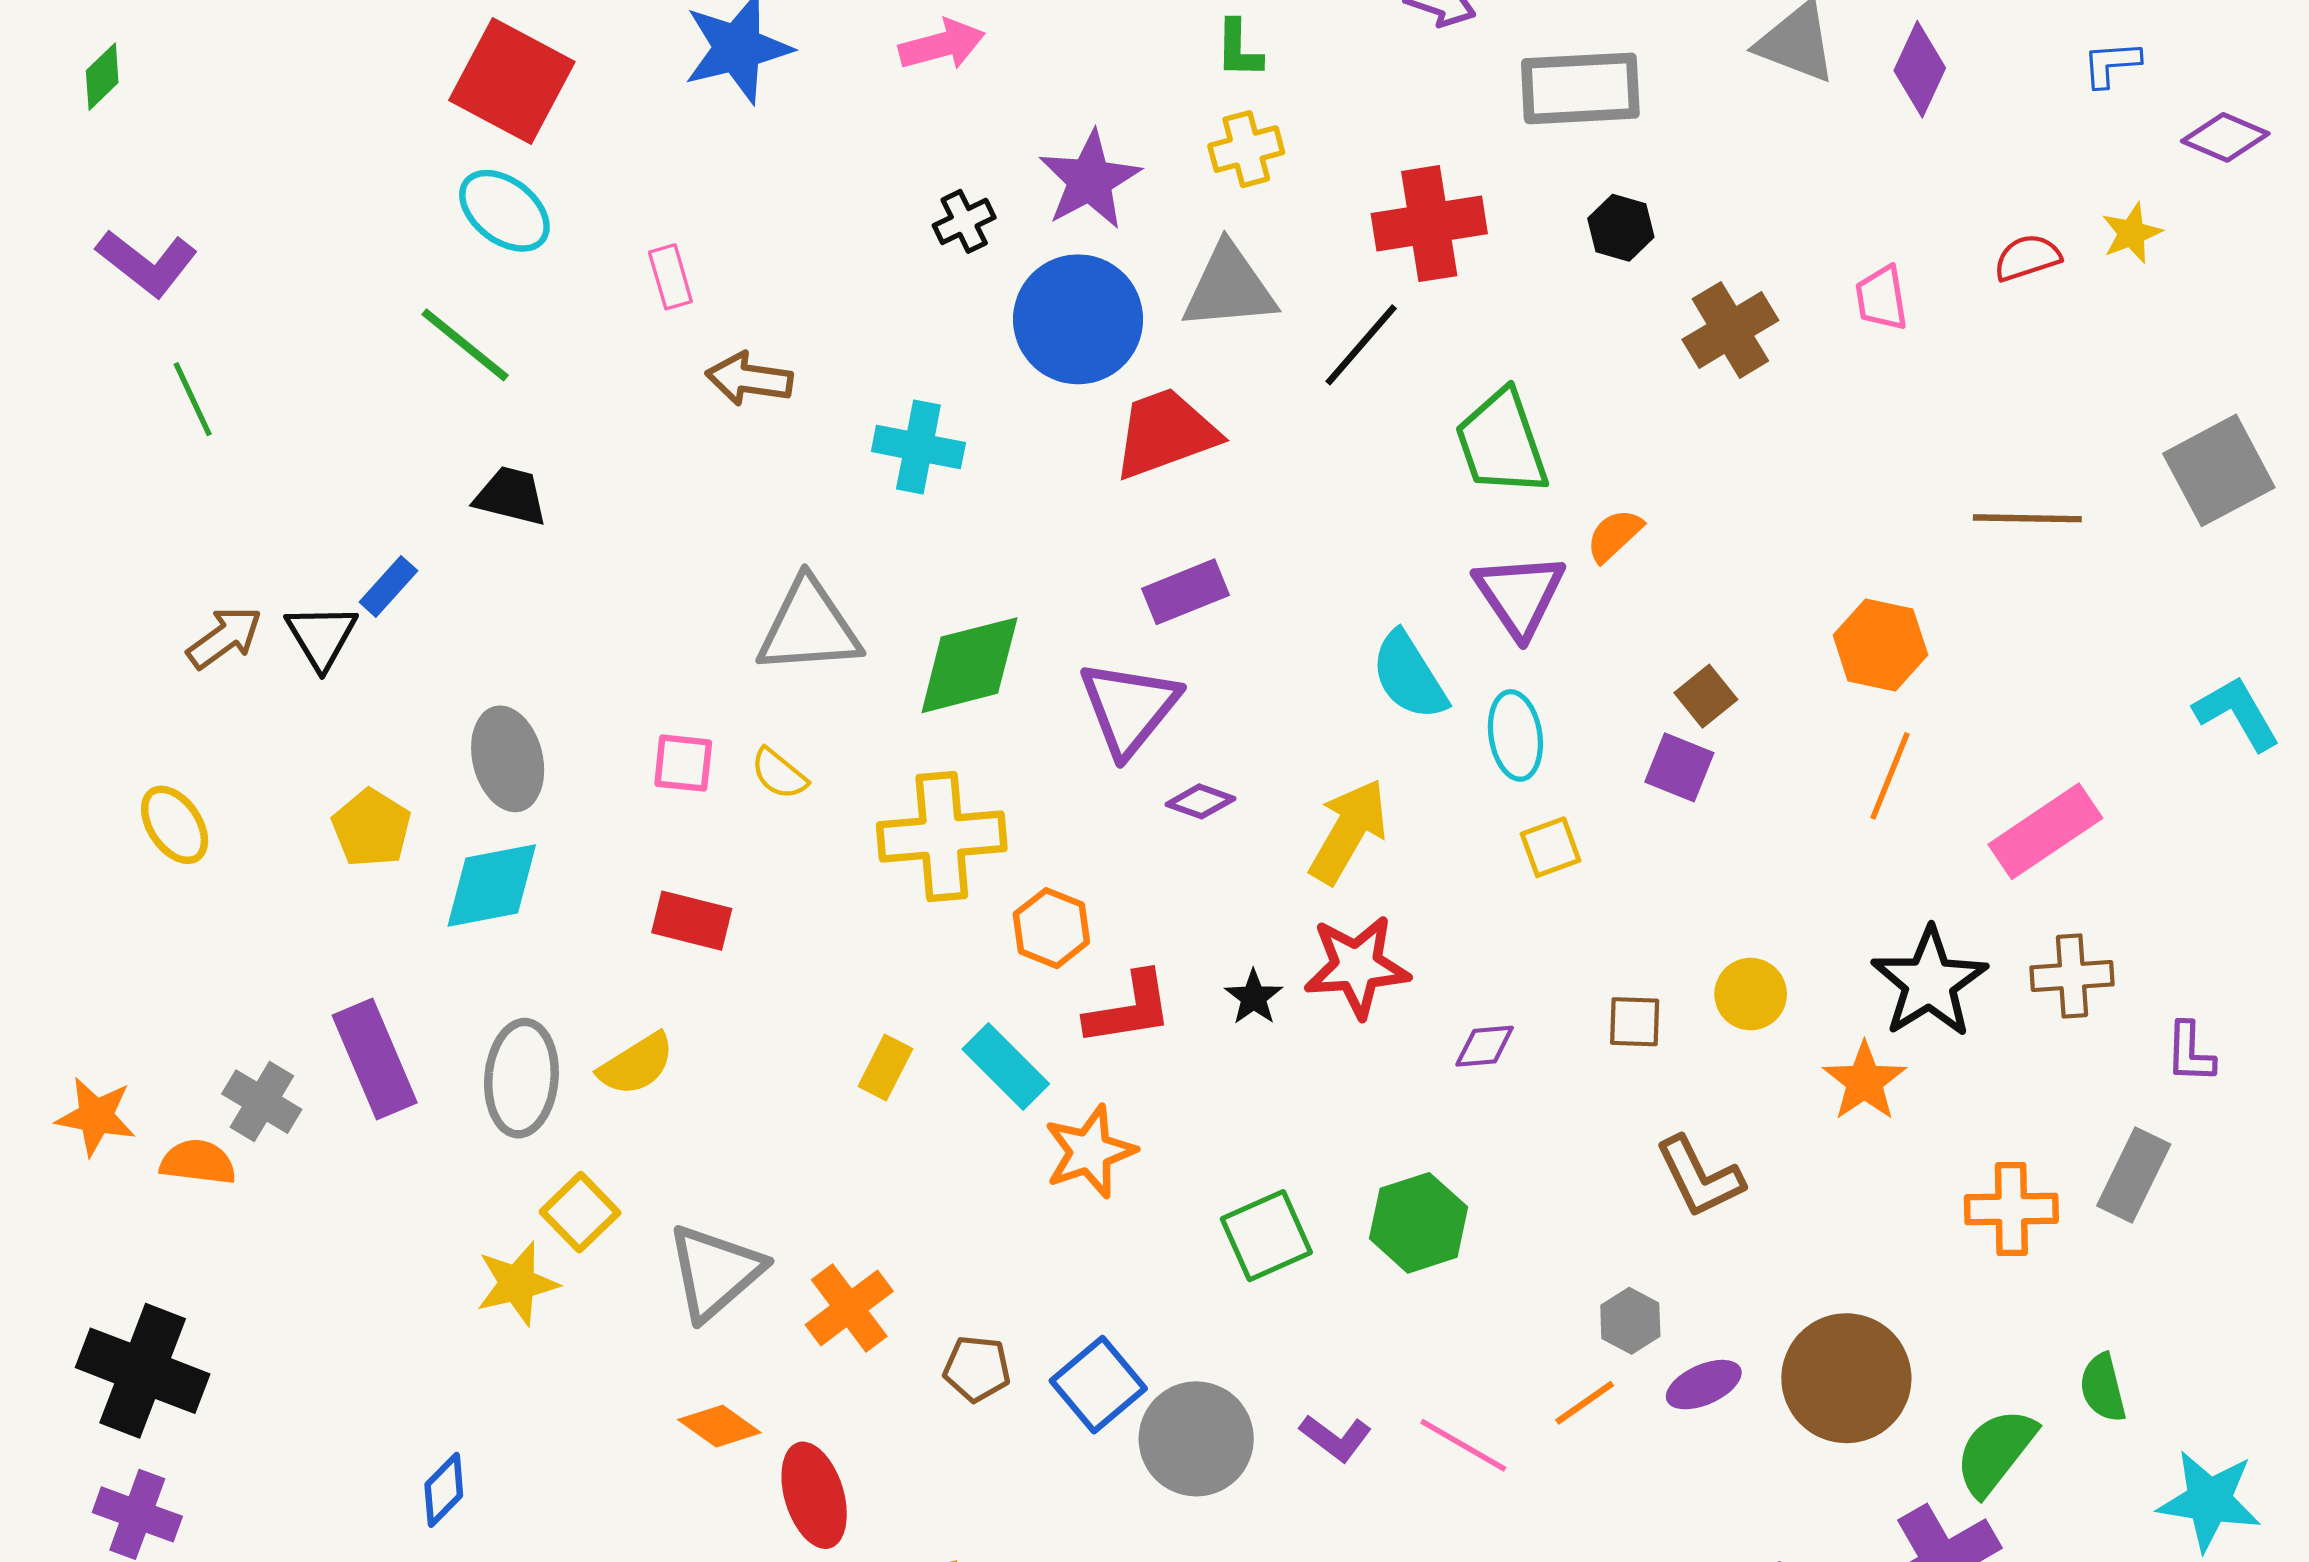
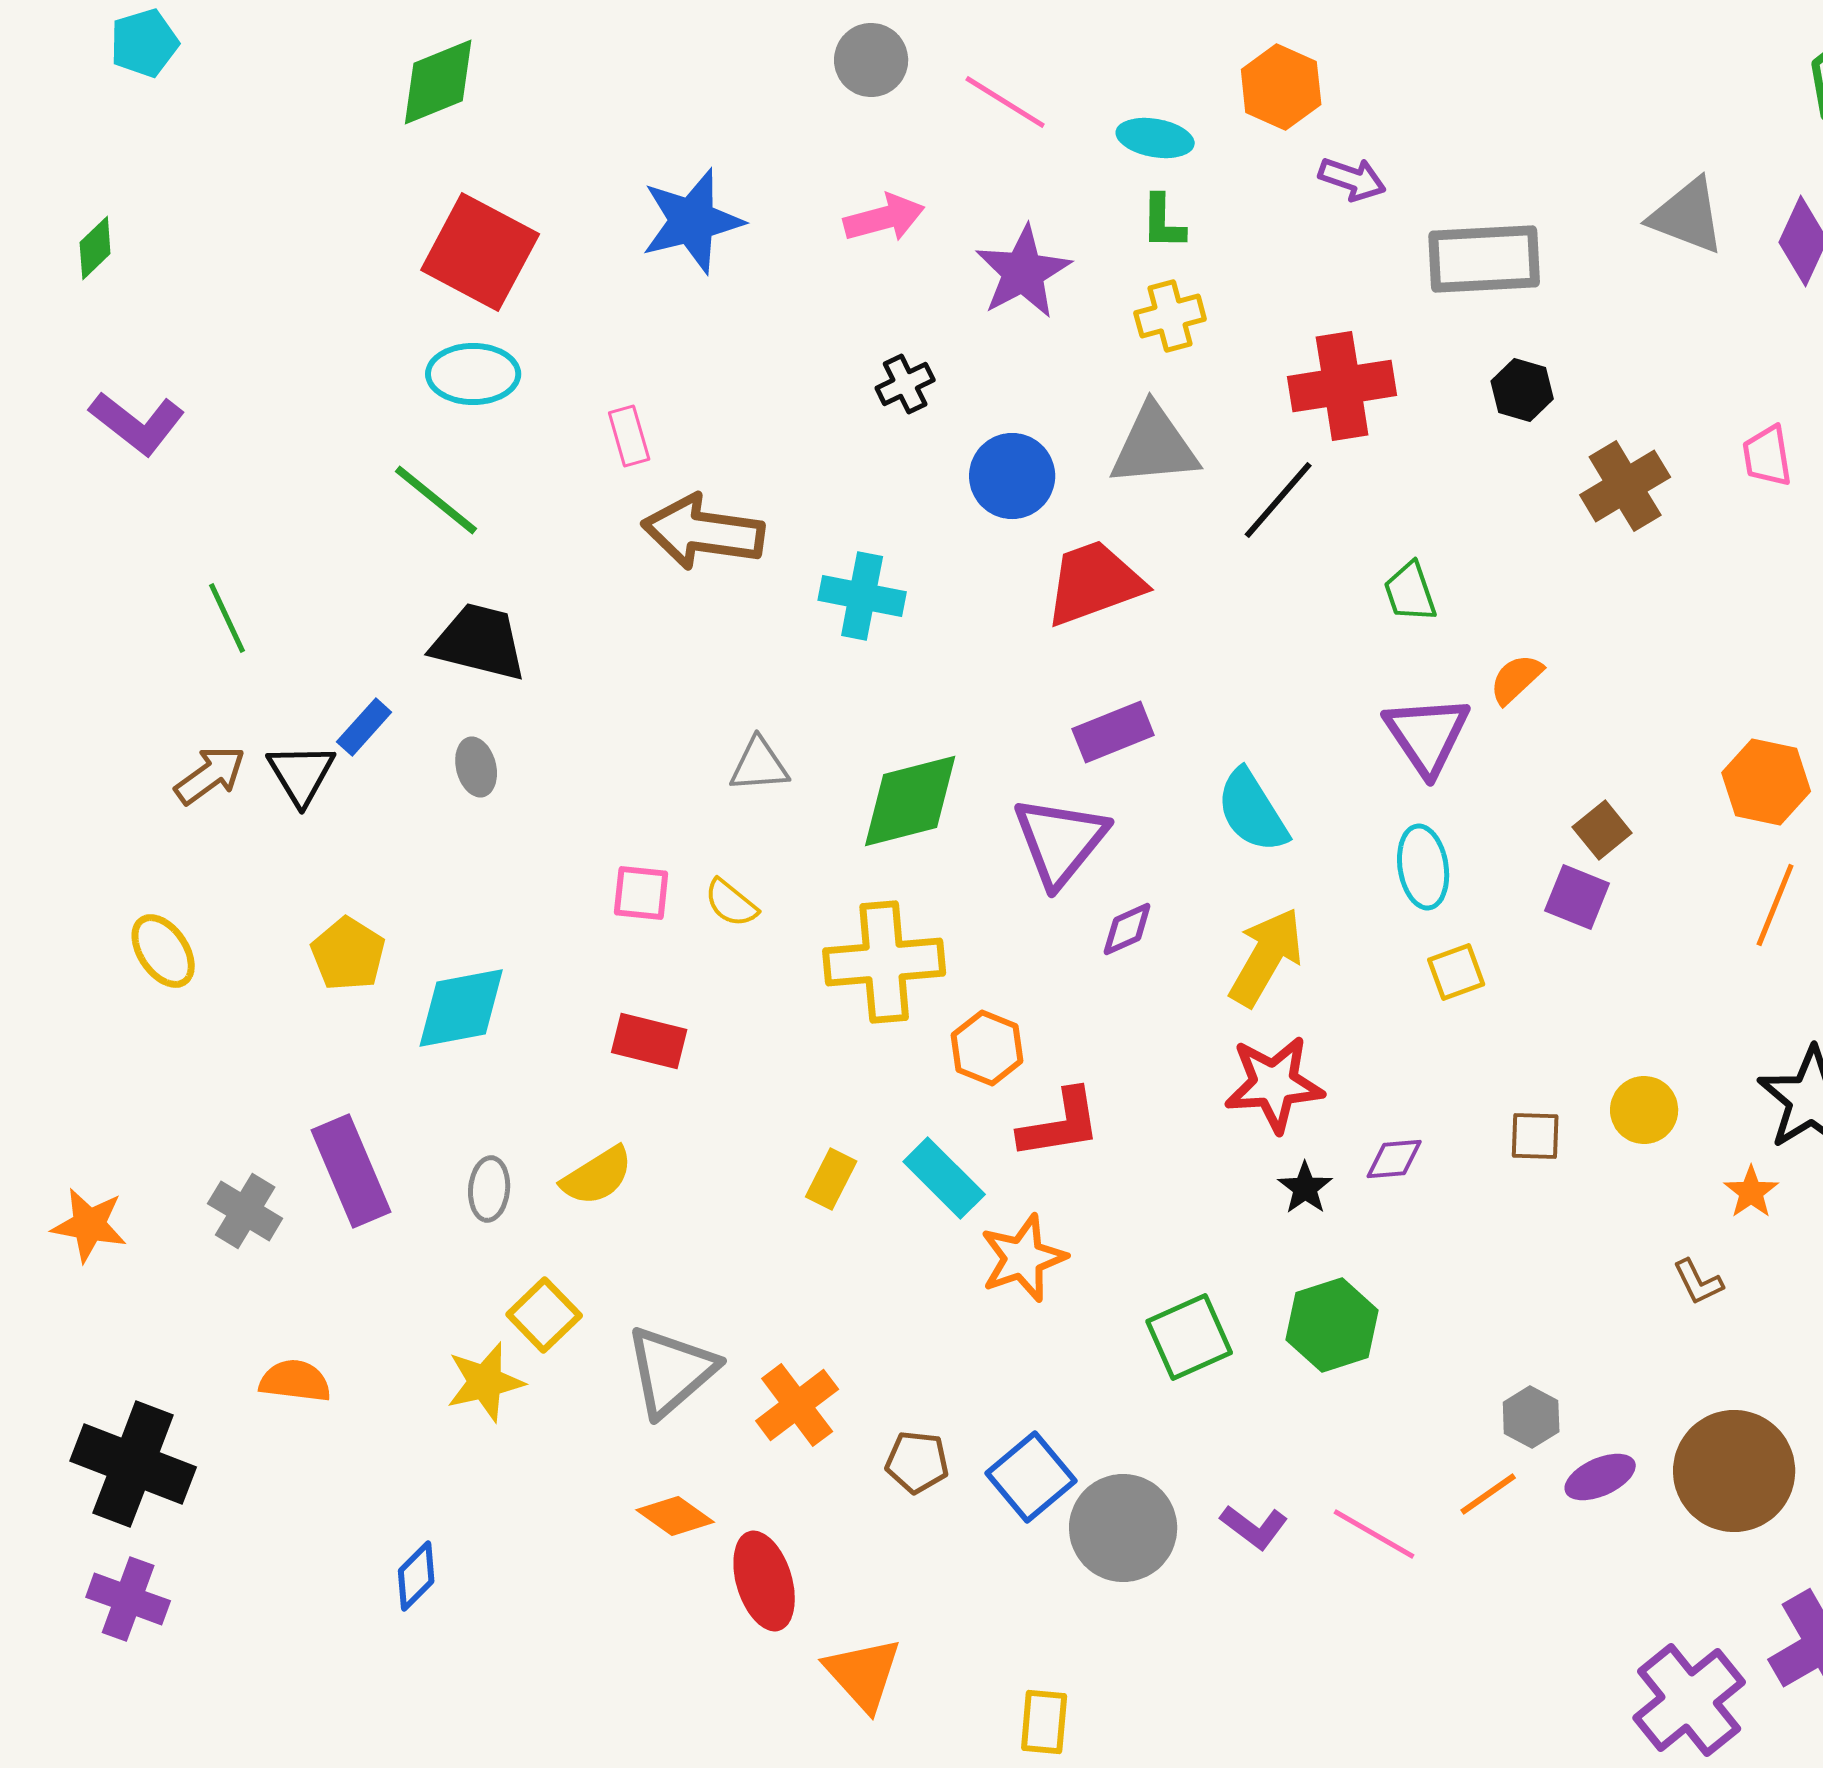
purple star: (1090, 180) -> (1023, 272), moved
cyan ellipse: (504, 211) -> (473, 374), turned -38
blue circle: (1078, 319) -> (1012, 476), size x0.7
brown arrow: (749, 379) -> (703, 532), size x1.5
green line: (193, 399) -> (227, 618), moved
green trapezoid: (1502, 443) -> (1410, 592), size x0.6
black trapezoid: (511, 496) -> (479, 642), size x1.4
gray triangle: (809, 627) -> (759, 765), size x0.6
cyan semicircle: (1409, 676) -> (1252, 811), moved
gray ellipse: (508, 759) -> (476, 767), moved, size x0.6
purple diamond: (1200, 801) -> (1127, 929), turned -44
black star: (1254, 997) -> (1305, 1188), moved
gray ellipse: (521, 1078) -> (489, 1189), size x0.6
orange star: (1864, 1081) -> (1751, 1192), size x0.7
orange semicircle: (198, 1162) -> (295, 1381), moved
brown L-shape: (1700, 1177) -> (1698, 1282), moved, size x0.6

